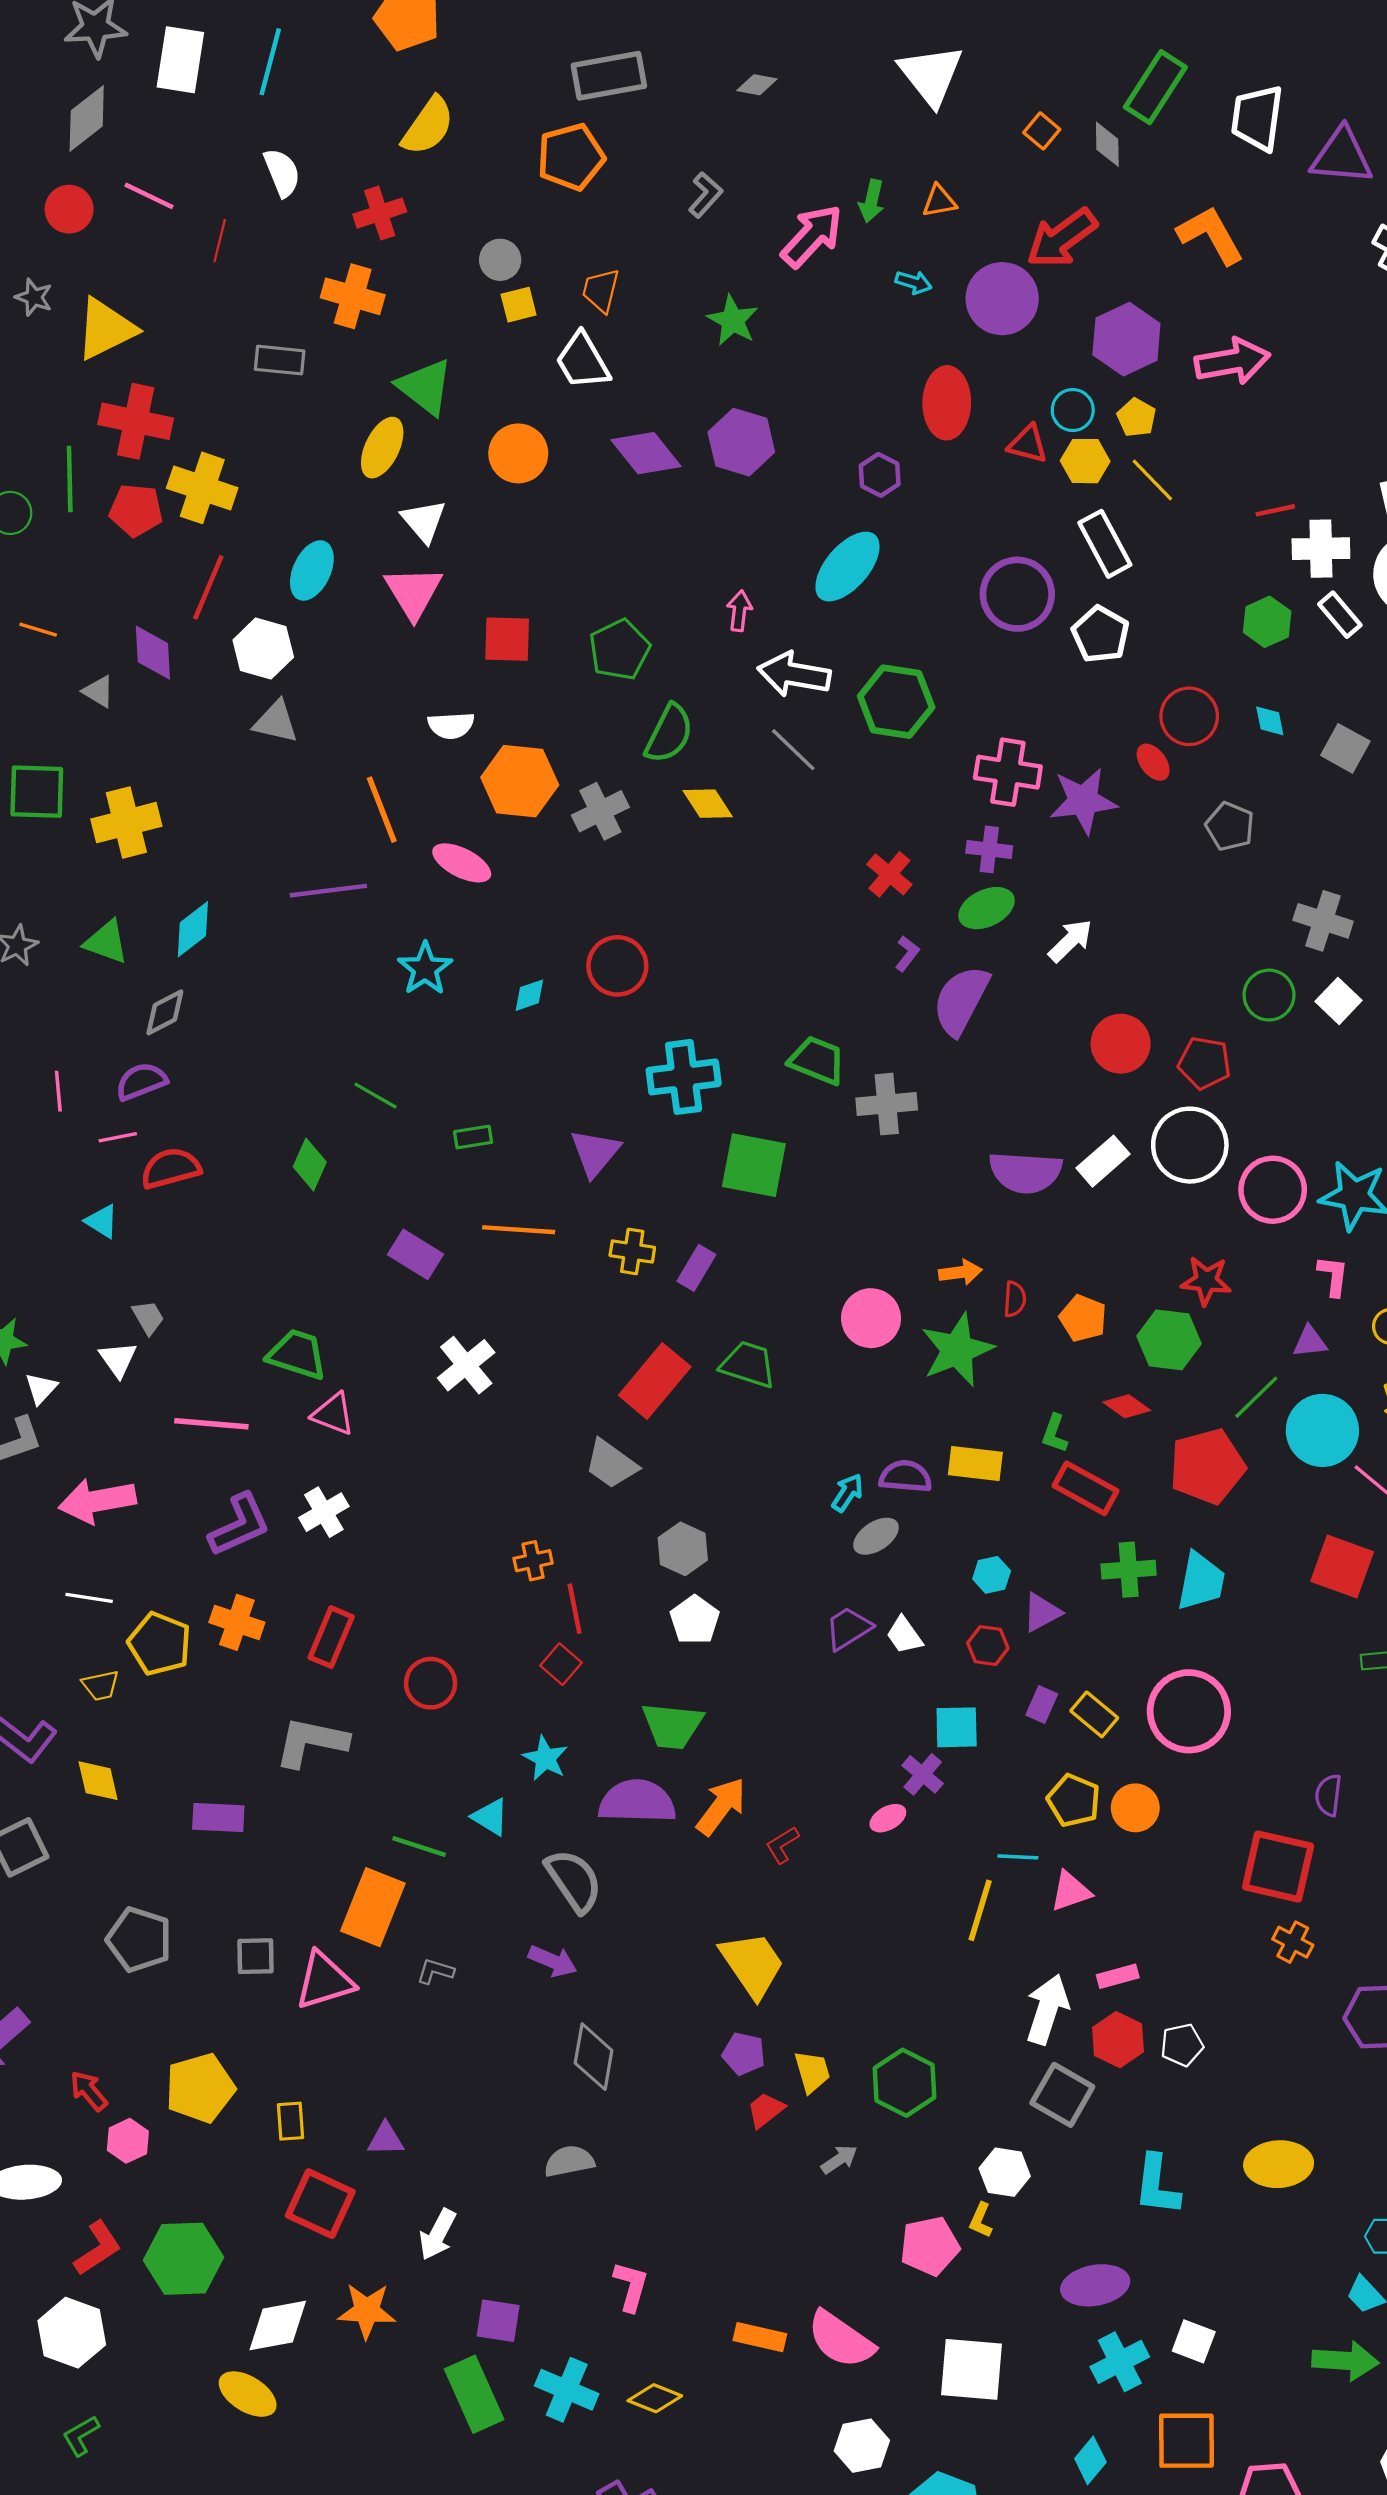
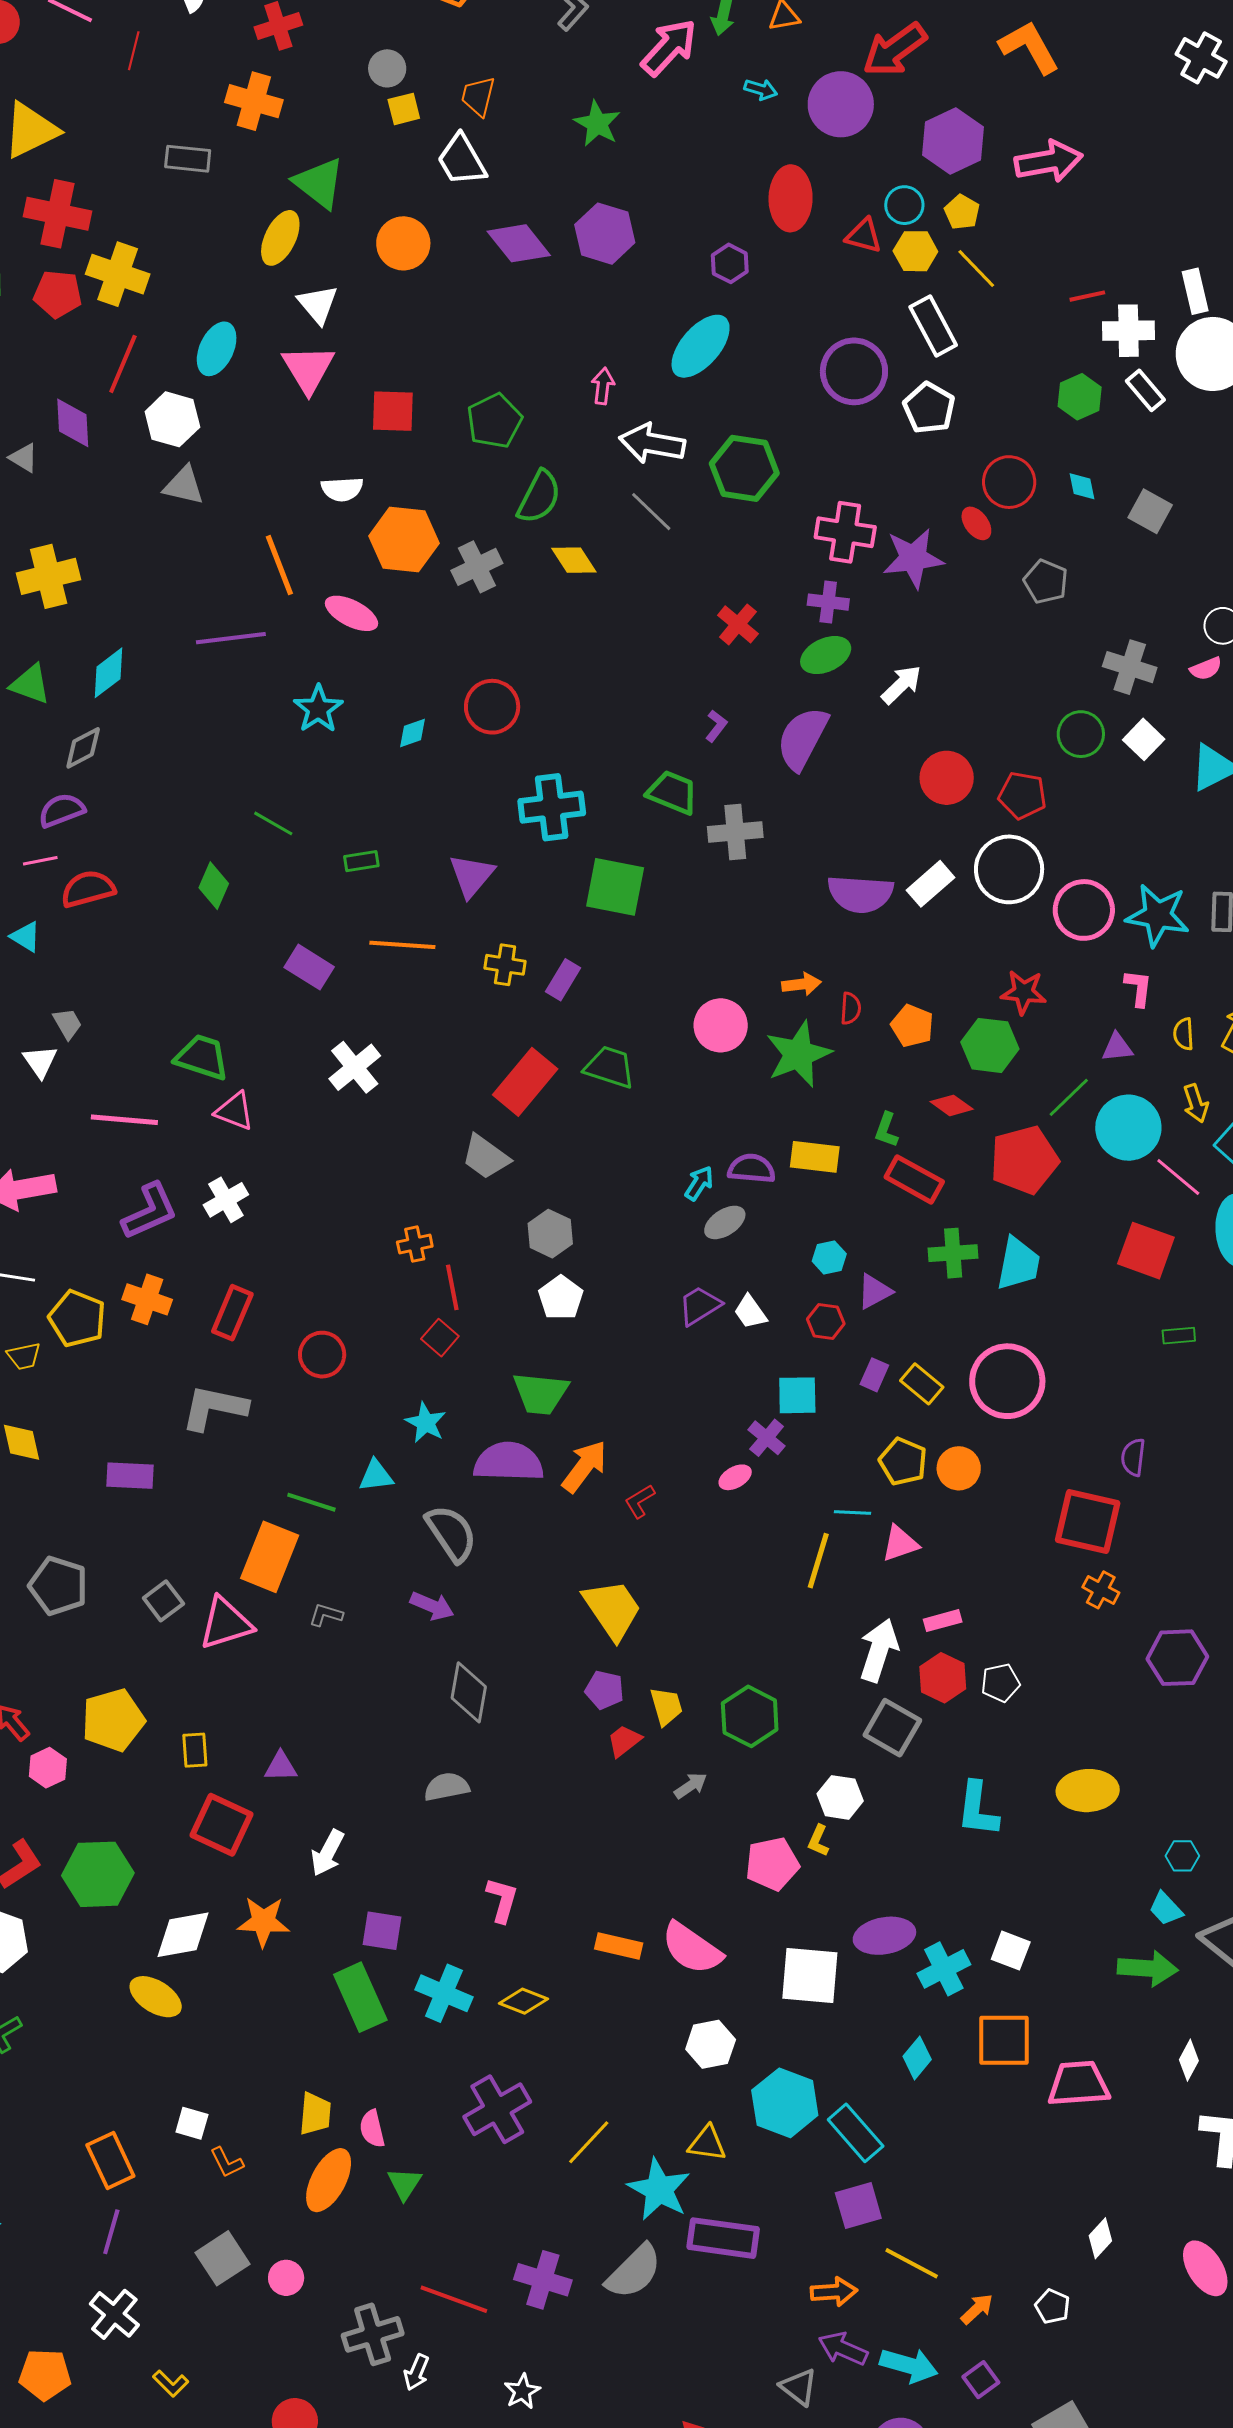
purple L-shape: (907, 954) -> (716, 726), moved
cyan triangle: (490, 1817) -> (376, 1476), turned -39
gray square: (256, 1956) -> (163, 1601), turned -36
purple ellipse: (1095, 2285) -> (884, 1936), moved

